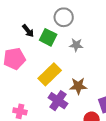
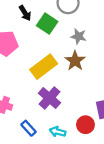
brown star: (78, 86) -> (75, 61), moved, turned 30

